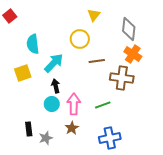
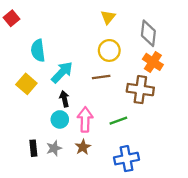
yellow circle: (80, 39) -> (109, 50), moved
brown line: (97, 61) -> (101, 77), moved
yellow square: (23, 73) -> (26, 84), turned -30
gray star: (46, 138) -> (54, 148), moved

